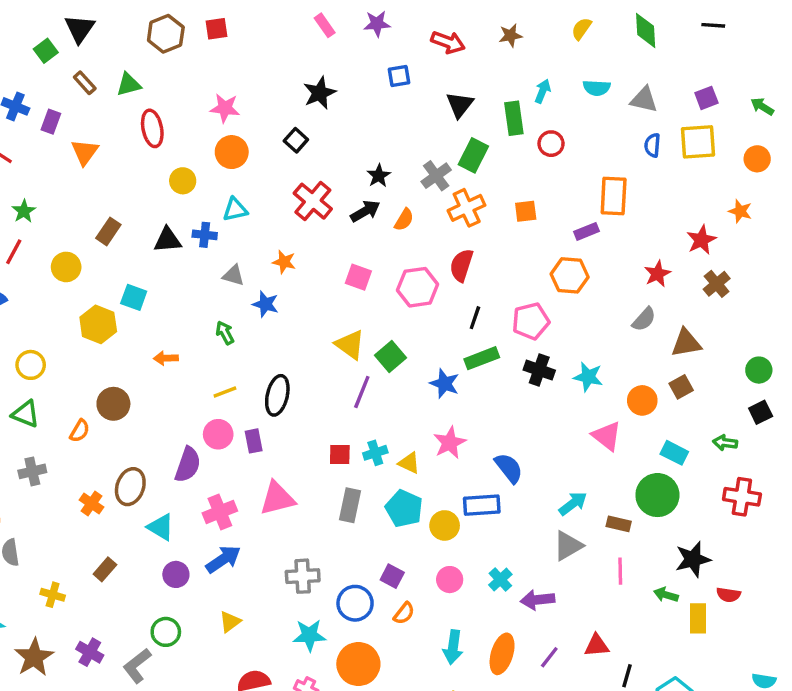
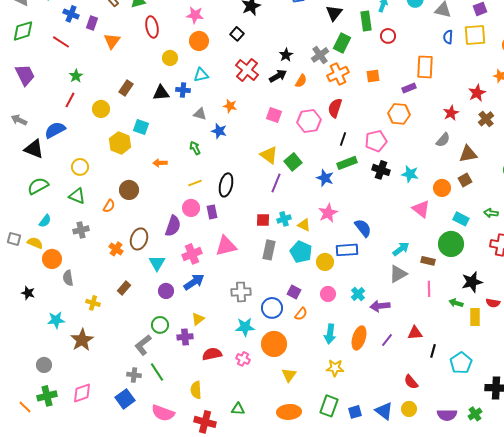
cyan triangle: (161, 527) -> (157, 263), turned 30
purple cross: (90, 652) -> (185, 337), moved, turned -35

